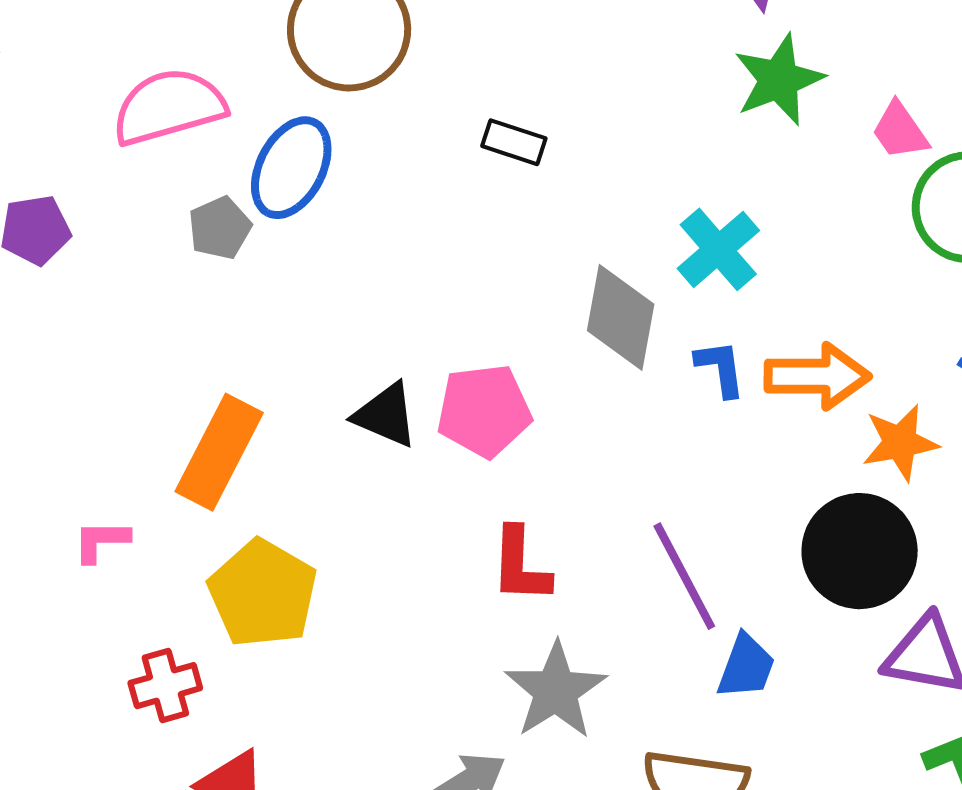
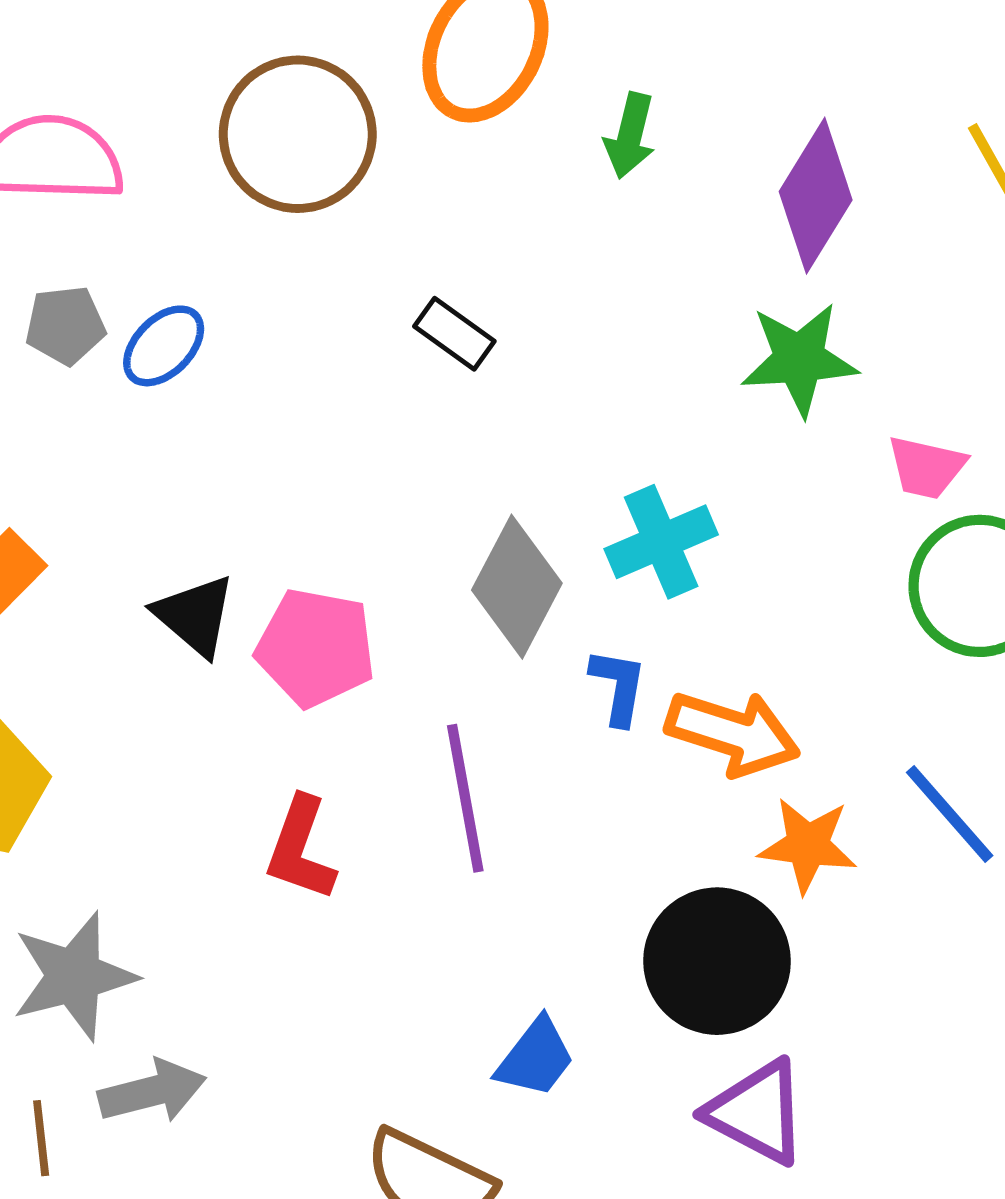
pink trapezoid: (900, 131) -> (926, 467), turned -60
blue ellipse: (291, 168) -> (164, 346), moved, size x0.7
purple line: (684, 576) -> (465, 798), moved
gray star: (556, 691) -> (74, 976), moved

